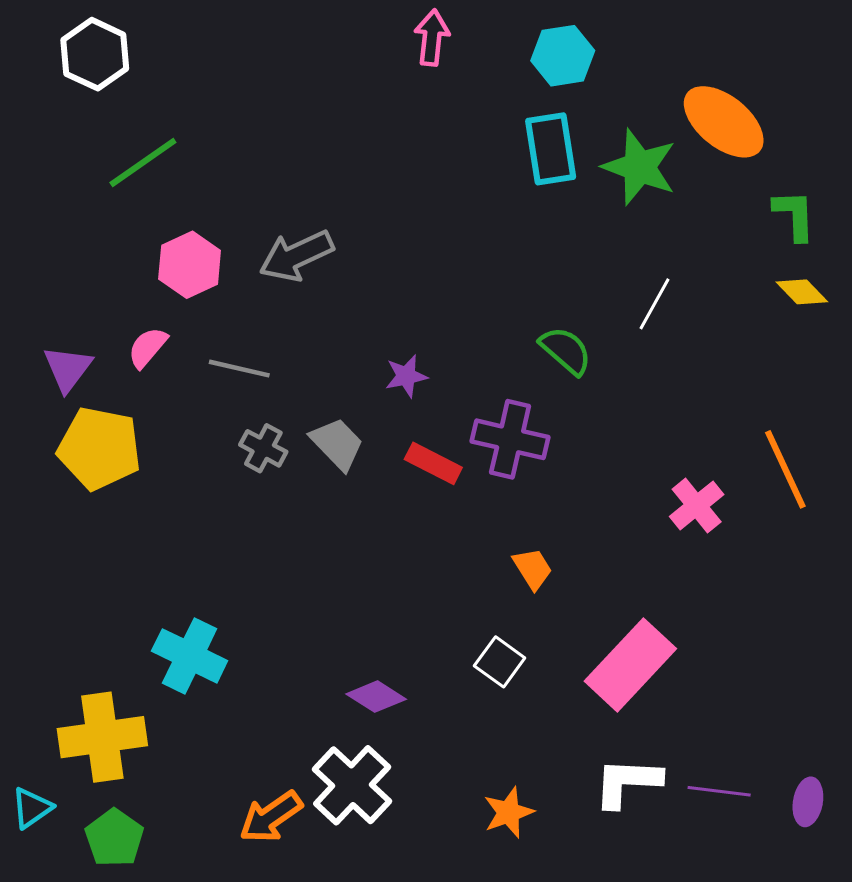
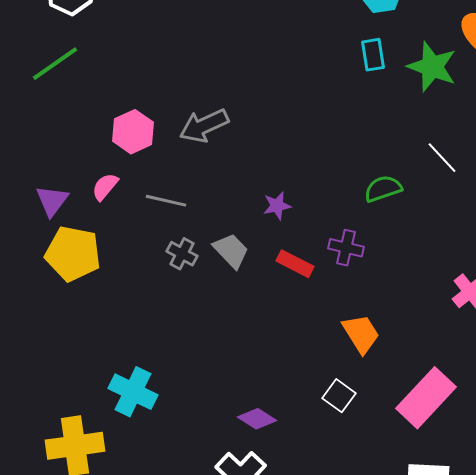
cyan rectangle: (551, 149) -> (373, 55), size x0.7
green line: (143, 162) -> (55, 64), moved
white line: (654, 304) -> (442, 158), turned -72
green semicircle: (566, 351) -> (383, 189), turned -60
purple cross: (510, 439) -> (346, 248), size x0.7
orange trapezoid: (533, 569) -> (361, 334), size x1.4

